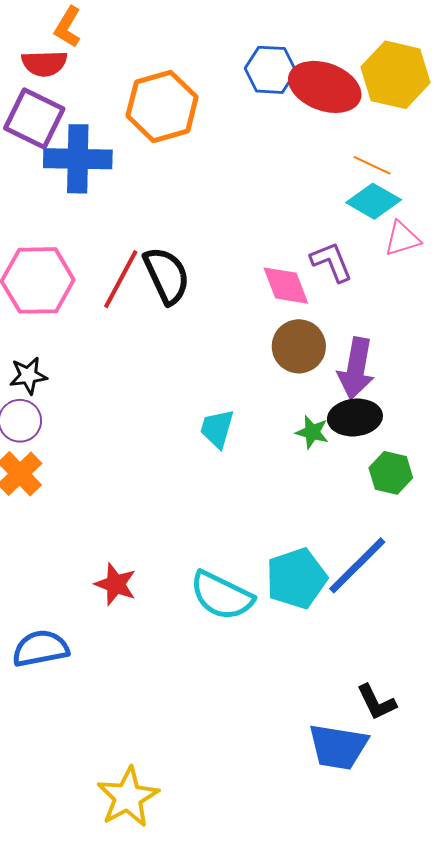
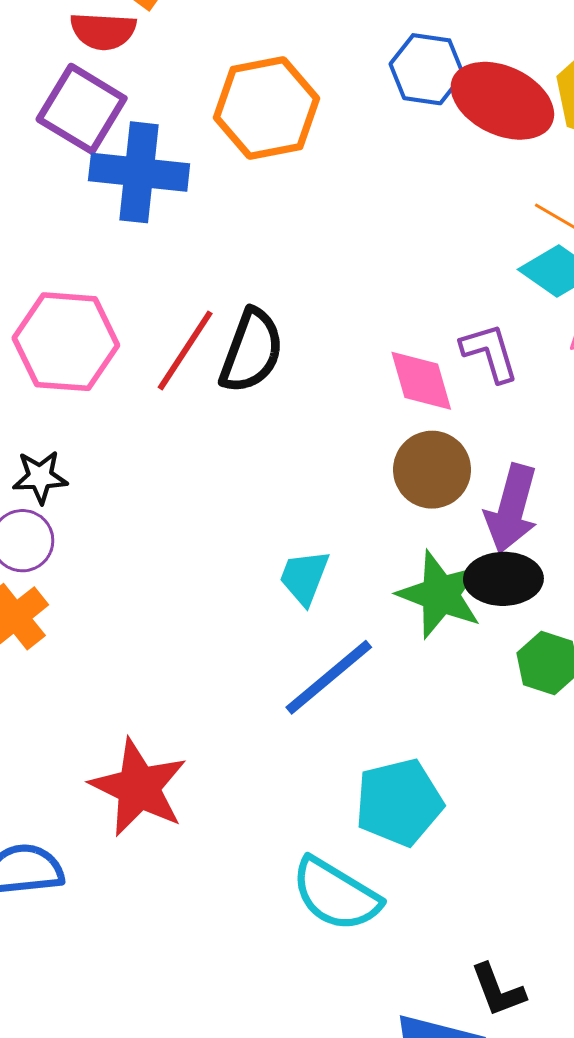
black semicircle: (167, 275) -> (252, 351), turned 40
green star: (312, 432) -> (440, 594), size x1.8
blue line: (357, 565) -> (329, 677), moved
red star: (116, 584) -> (139, 787), size x1.6
cyan semicircle: (222, 596) -> (336, 894), moved

